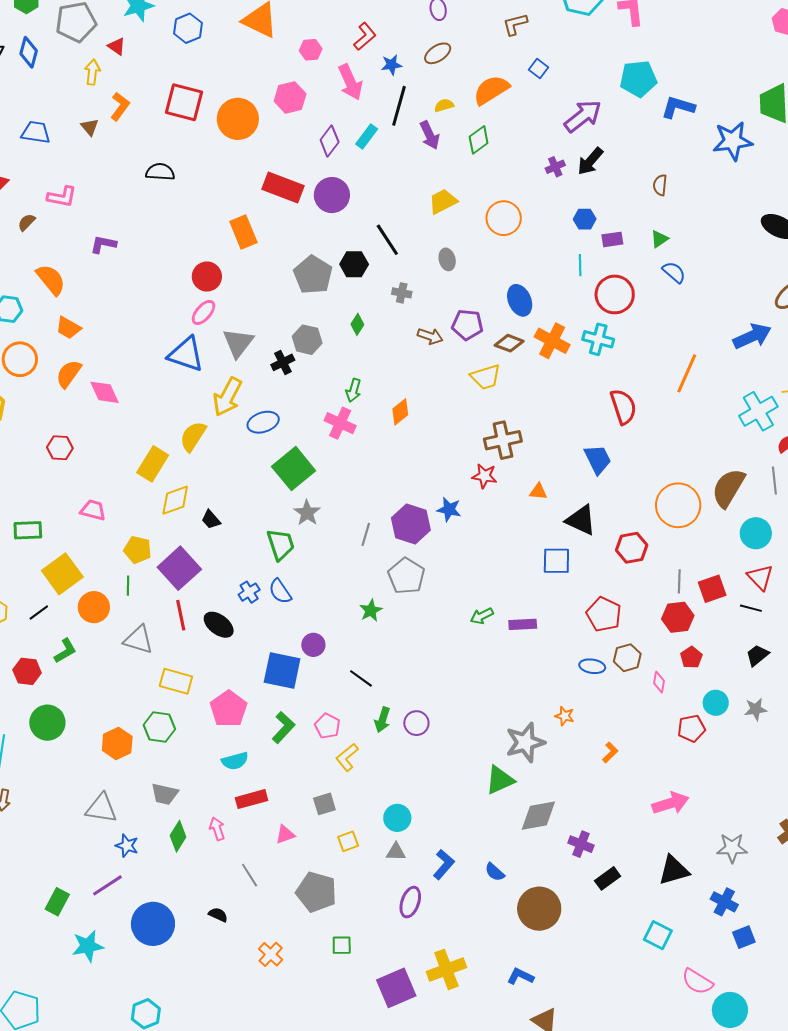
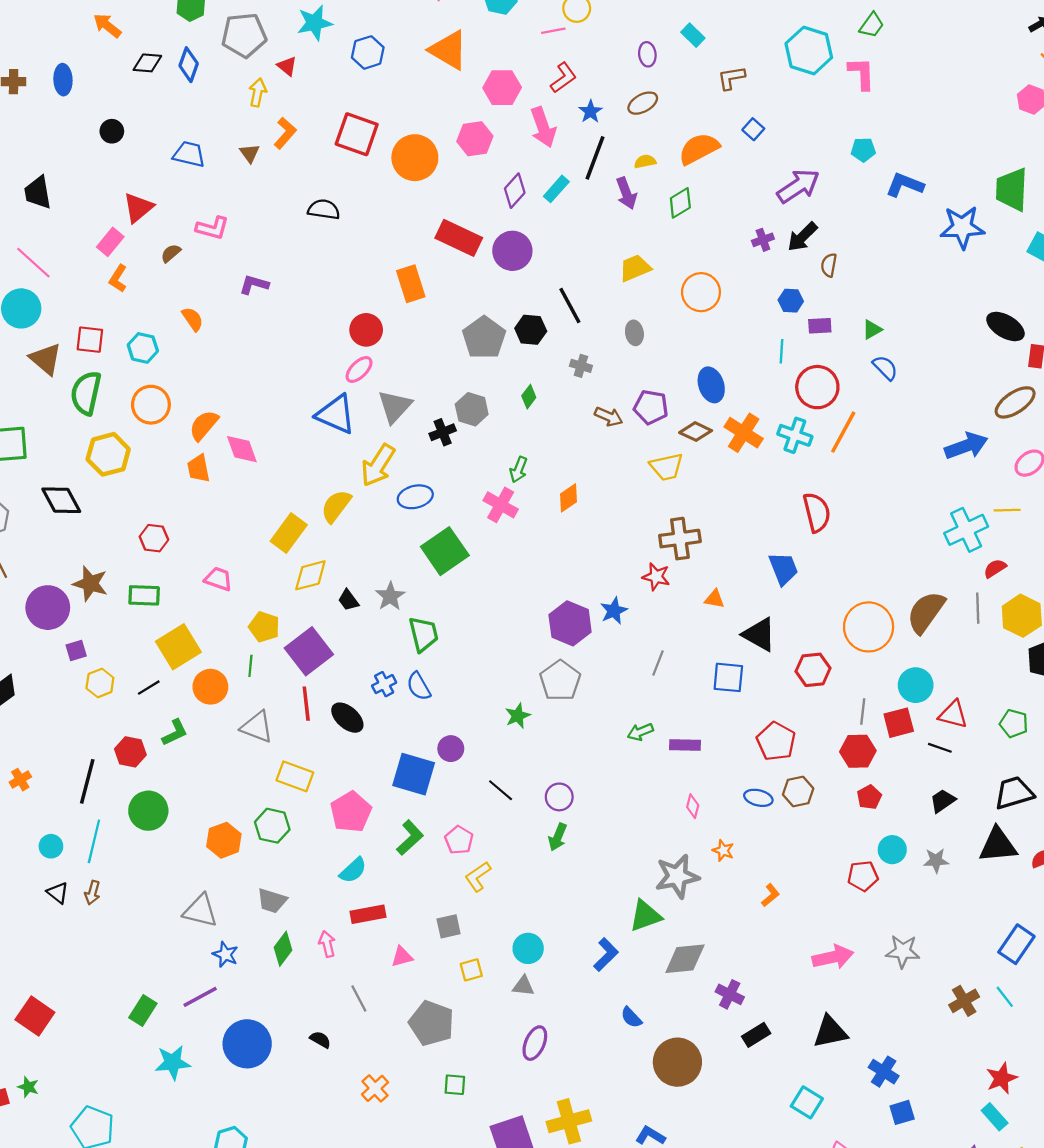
pink hexagon: (311, 50) -> (502, 88), size x1.5
blue star: (391, 65) -> (590, 112), turned -30
cyan pentagon: (638, 79) -> (863, 150), size x0.6
brown semicircle: (660, 185) -> (829, 265), moved
orange semicircle: (51, 280) -> (193, 319), size x0.7
orange trapezoid: (68, 328) -> (199, 468), moved, turned 44
orange line: (687, 373) -> (843, 432), moved
red hexagon: (60, 448) -> (154, 538), moved
blue star: (449, 509) -> (614, 611), turned 30
gray star: (307, 513) -> (390, 596), moved
cyan circle: (756, 533) -> (916, 685), moved
gray line: (366, 534) -> (658, 663), moved
red triangle: (760, 577) -> (953, 714), turned -36
pink diamond: (659, 682) -> (693, 806), moved
green arrow: (382, 720) -> (558, 837), moved
purple circle: (416, 723) -> (559, 797), moved
cyan semicircle: (235, 761) -> (353, 870), turned -32
gray star: (732, 848) -> (903, 951), moved
blue L-shape: (444, 864) -> (606, 955), moved

